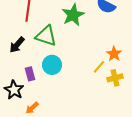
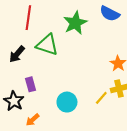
cyan circle: (52, 65) -> (67, 102), moved
yellow line: (99, 67) -> (101, 98), moved

